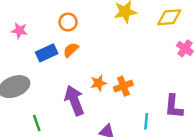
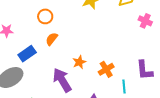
blue rectangle: (47, 53) -> (27, 54), moved
orange cross: (123, 86) -> (106, 69), moved

